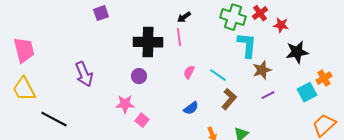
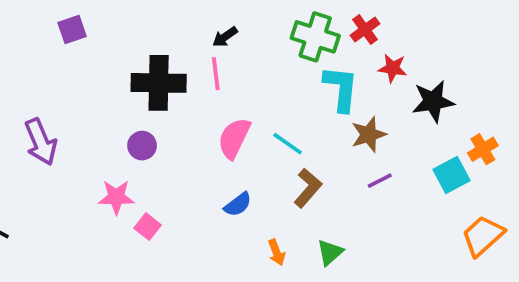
red star: (281, 25) -> (393, 68), moved
pink semicircle: (189, 72) -> (234, 138), size x1.6

